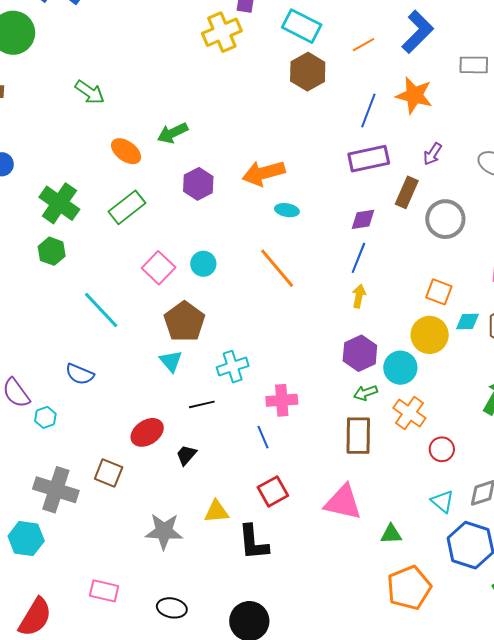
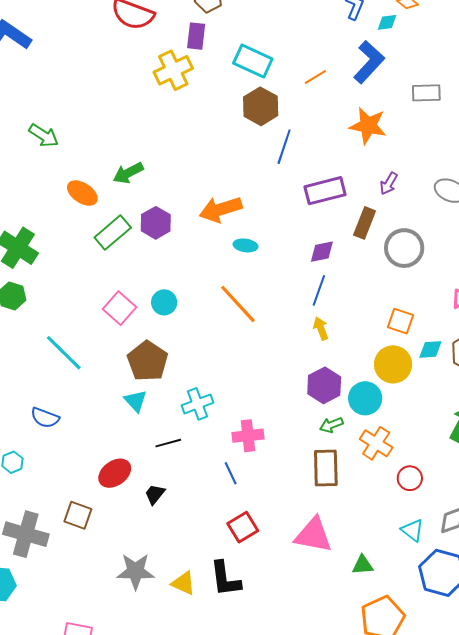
blue line: (368, 110) -> (284, 147), moved
green rectangle: (127, 207) -> (113, 232), moved
yellow arrow: (359, 296) -> (321, 328), turned -30
yellow triangle: (216, 512) -> (183, 583), moved, turned 32

